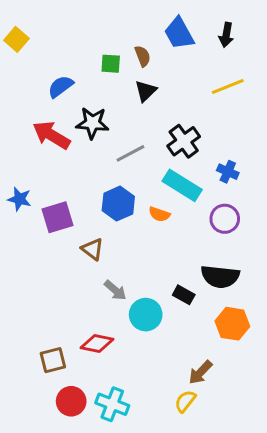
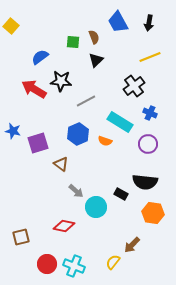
black cross: (184, 141) -> (134, 86), moved
brown square: (53, 360) -> (21, 237), moved
yellow semicircle: (185, 401) -> (113, 262), moved

